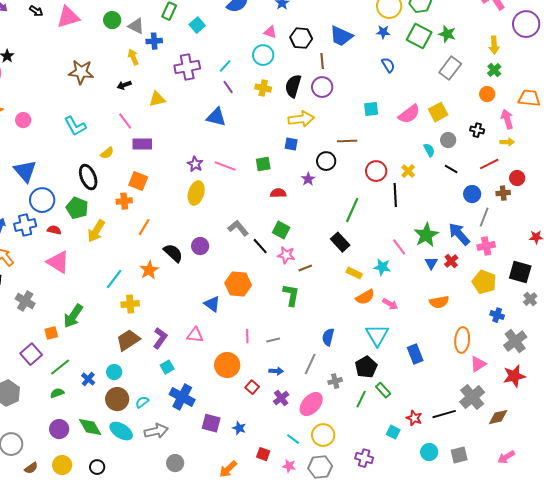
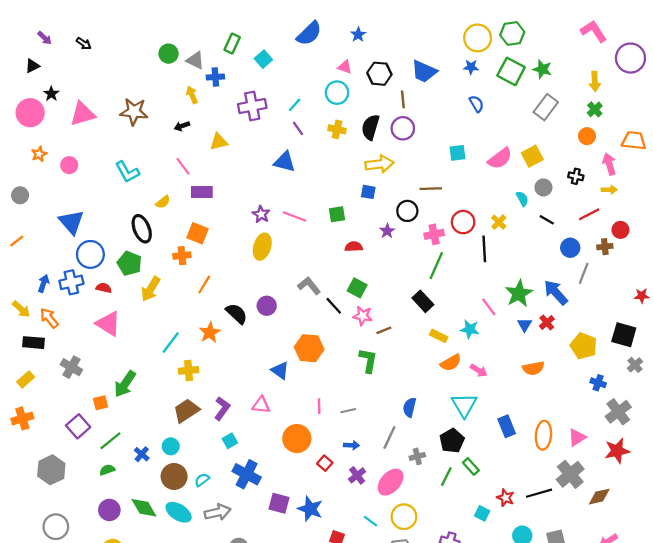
pink triangle: (68, 17) -> (83, 114), moved
pink cross: (486, 246) -> (434, 234), moved
orange ellipse: (462, 340) -> (543, 435), moved
blue star: (239, 428) -> (310, 509), size x1.6

